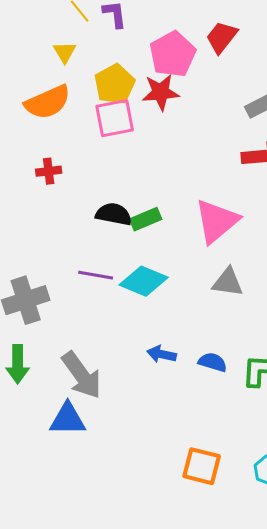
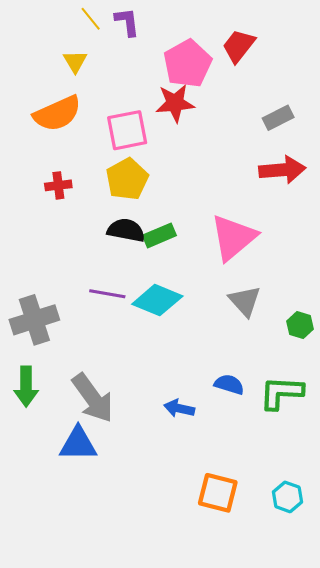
yellow pentagon: (115, 84) -> (127, 179), moved
gray triangle: (228, 282) -> (245, 301), turned 40
blue arrow: (162, 354) -> (179, 408), moved

